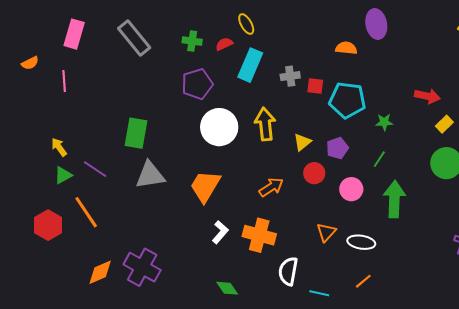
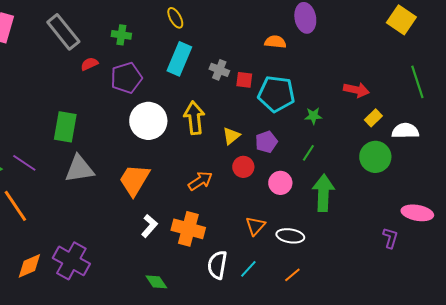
red semicircle: (224, 44) -> (89, 64), moved
gray cross: (290, 76) -> (219, 70), turned 30
cyan line: (319, 293) -> (248, 269), moved, turned -60

